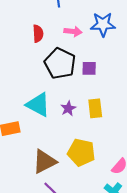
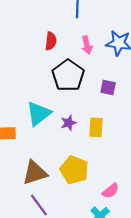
pink arrow: (73, 31) -> (87, 45), turned 60
purple square: (89, 68) -> (108, 87), moved
cyan triangle: (38, 105) -> (39, 114), turned 44

